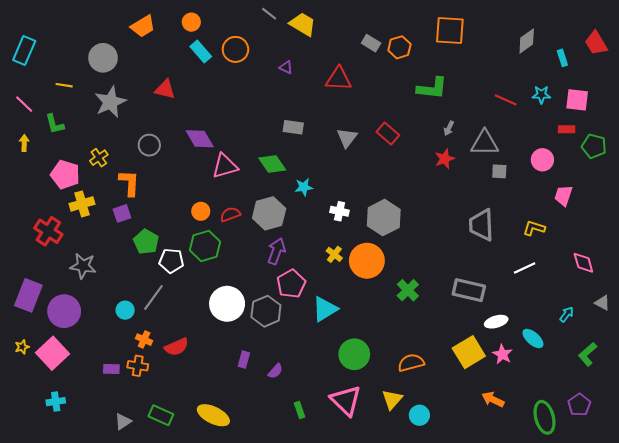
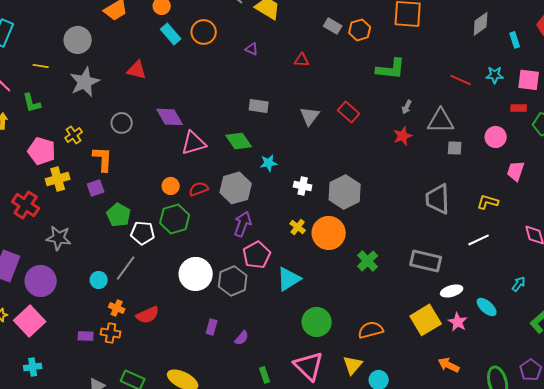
red triangle: (338, 79) -> (302, 60), size x0.6

